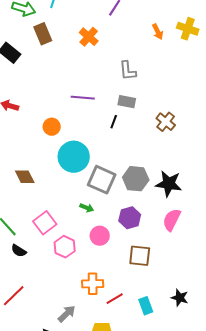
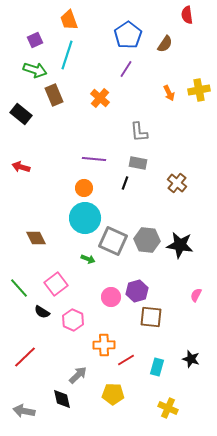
yellow cross: (188, 29) -> (199, 90), turned -30
orange circle: (52, 127) -> (84, 188), moved
green arrow: (87, 208) -> (88, 259), moved
purple hexagon: (130, 218) -> (137, 291), moved
pink semicircle: (172, 220) -> (196, 295), moved, size x0.6
pink hexagon: (65, 247) -> (73, 320), moved
black semicircle: (19, 251) -> (42, 312), moved
cyan rectangle: (146, 306) -> (157, 367), turned 36

